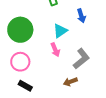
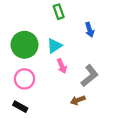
cyan triangle: (60, 31) -> (54, 46), moved
black rectangle: (25, 86) -> (20, 107), moved

